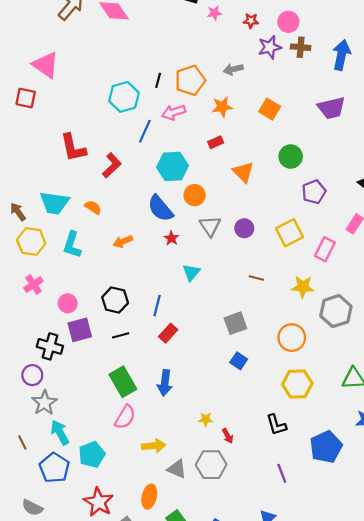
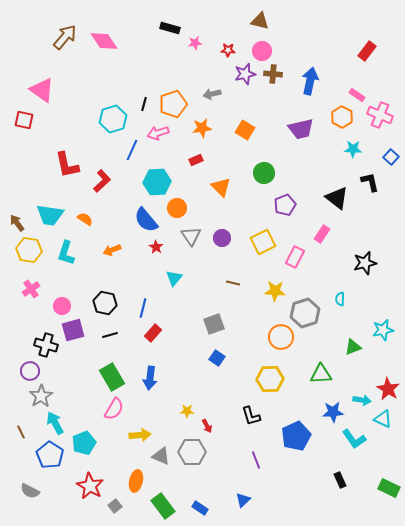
orange circle: (292, 338) -> (281, 337), moved

